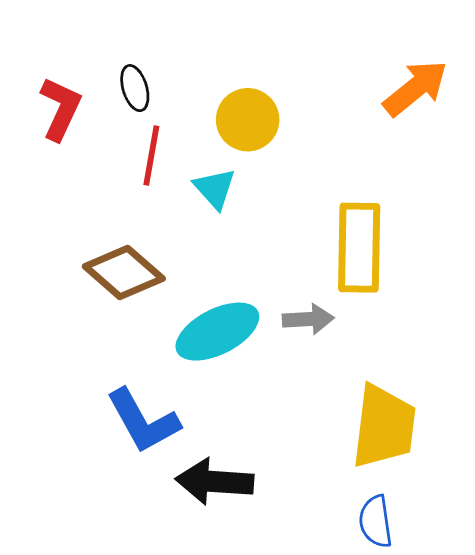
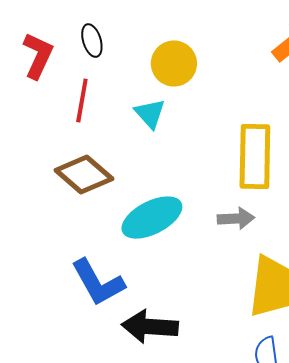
red line: (151, 155) -> (82, 101), moved
gray arrow: (308, 319) -> (236, 219), moved

